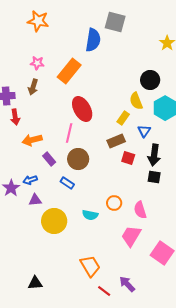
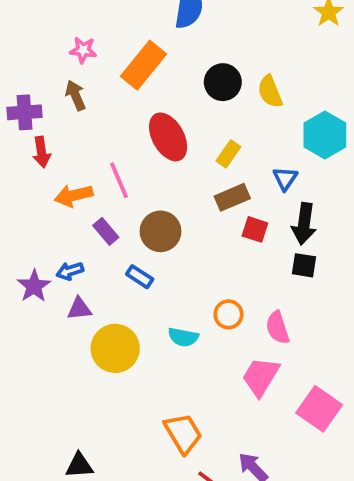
black circle: (150, 80) -> (223, 82), moved
brown arrow: (33, 87) -> (76, 95), turned 140
yellow semicircle: (136, 101) -> (270, 92), moved
yellow rectangle: (123, 118) -> (228, 154), moved
pink line: (69, 133) -> (119, 180), moved, turned -36

